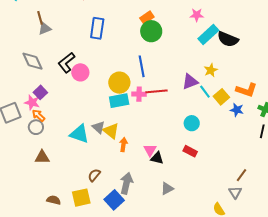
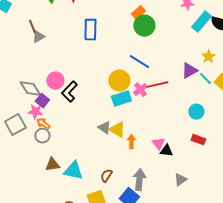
gray diamond: (32, 61) -> (30, 89), moved
black L-shape: (66, 63) -> (69, 92), moved
blue line: (142, 66) -> (139, 62), turned -40
pink circle: (80, 72) -> (55, 81), moved
pink cross: (139, 94) -> (140, 90), turned -32
cyan triangle: (79, 134) -> (73, 171), moved

